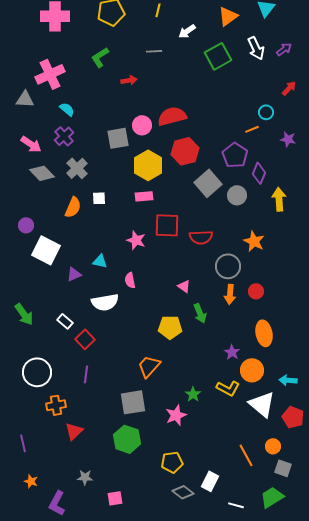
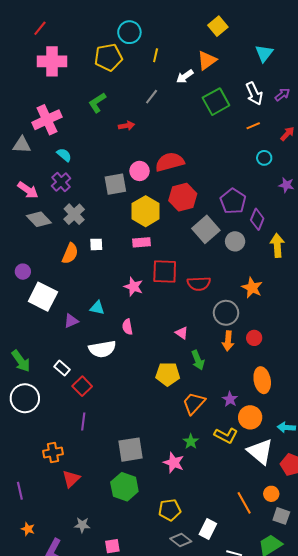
orange triangle: (228, 16) -> (207, 60), moved
gray line: (154, 51) -> (152, 97), turned -49
orange line: (252, 129) -> (253, 126), moved
orange trapezoid: (149, 366) -> (194, 403), moved
white circle: (37, 372) -> (25, 398), moved
pink star: (176, 415) -> (174, 463), turned -30

